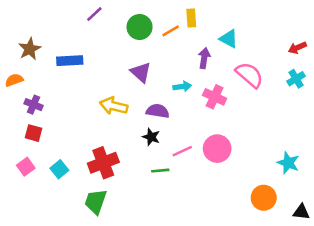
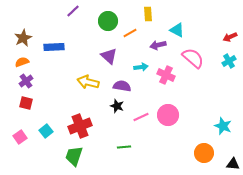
orange line: (171, 31) -> (130, 33), moved
purple arrow: (204, 58) -> (158, 45), turned -112
orange semicircle: (14, 80) -> (22, 62), moved
purple cross: (33, 105) -> (26, 81), turned 32
pink square: (26, 167) -> (20, 137), moved
green line: (160, 171) -> (124, 147), moved

